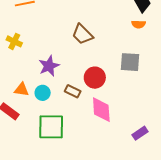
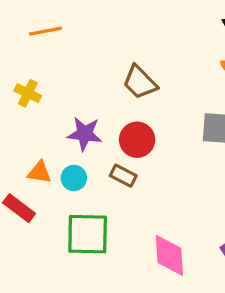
purple star: (49, 66) -> (85, 134), turned 30
red circle: (95, 78) -> (137, 140), moved
pink diamond: (101, 110) -> (169, 255), moved

